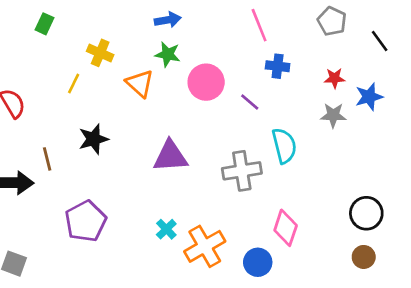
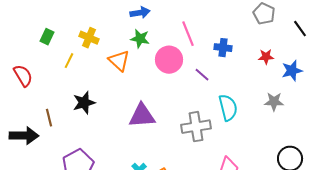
green rectangle: (44, 24) -> (47, 37), moved
pink line: (259, 25) -> (188, 34), moved
gray star: (333, 115) -> (274, 102), moved

